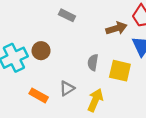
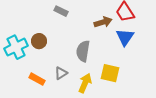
gray semicircle: (93, 62) -> (83, 51), size x1.5
yellow square: (120, 71) -> (110, 73), moved

